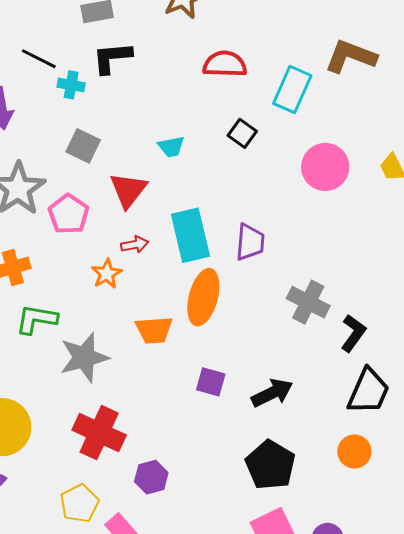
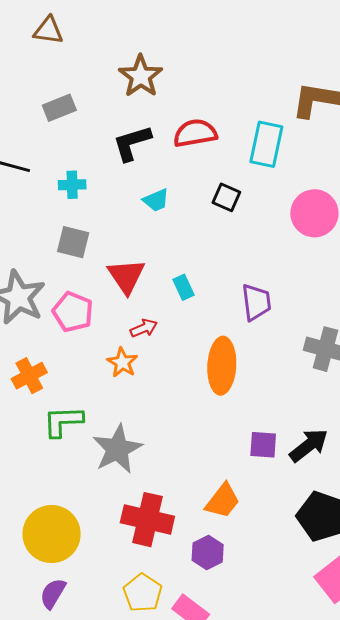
black L-shape: (112, 58) -> (132, 143), moved
cyan cross: (71, 85) -> (72, 185), moved
cyan trapezoid: (171, 147) -> (156, 200), moved
cyan rectangle: (190, 235) -> (183, 287), moved, size x0.5
orange trapezoid: (154, 330) -> (223, 501), moved, turned -36
purple square: (211, 382) -> (263, 445), moved

